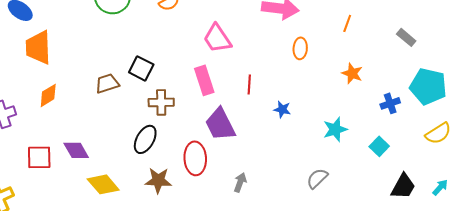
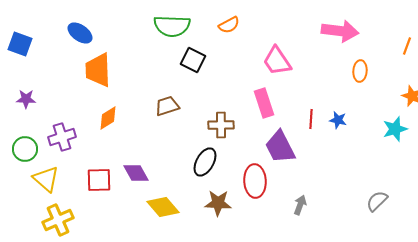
black square: (141, 68) -> (193, 60), moved
red line: (249, 84) -> (311, 119), moved
blue star: (282, 109) -> (338, 120), moved
cyan star: (335, 129) -> (395, 129), moved

